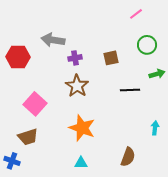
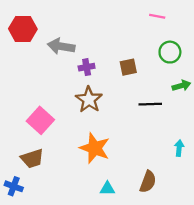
pink line: (136, 14) -> (157, 16), turned 48
red hexagon: (18, 57) -> (23, 29), moved
cyan triangle: (81, 163) -> (107, 189), moved

